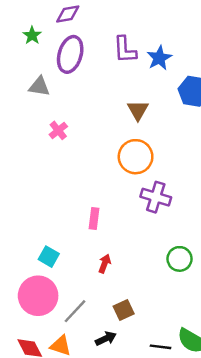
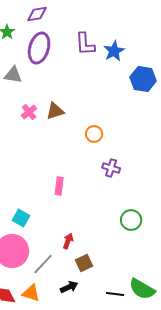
brown triangle: (138, 110) -> (55, 111), moved, turned 42
orange circle: (136, 157) -> (94, 134), size x0.6
purple cross: (156, 197) -> (111, 168), size x0.7
red arrow: (105, 264) -> (68, 241), moved

